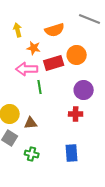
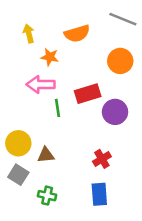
orange circle: (77, 55) -> (120, 61), moved
red rectangle: (54, 63) -> (88, 94), moved
red cross: (76, 114) -> (102, 159), moved, turned -32

